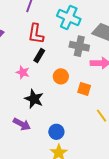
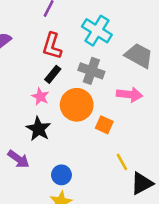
gray cross: (79, 46) -> (91, 71), moved
pink star: (23, 72) -> (40, 97), moved
orange circle: (61, 76) -> (77, 105), size x1.6

